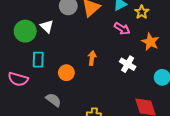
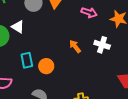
orange arrow: (92, 58) -> (75, 46), moved, turned -32
cyan rectangle: (38, 60) -> (27, 60), moved

